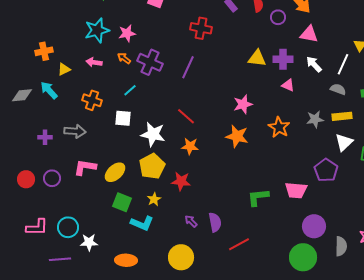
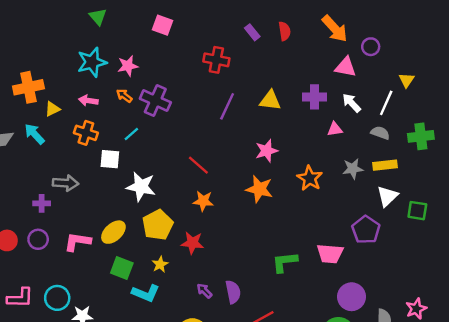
purple circle: (278, 17) -> (371, 47), moved
orange cross: (44, 51) -> (28, 87), size x1.4
yellow triangle: (257, 58) -> (270, 100), moved
purple line: (188, 67) -> (227, 106), moved
pink triangle: (288, 85) -> (335, 129), moved, turned -32
orange cross: (92, 100) -> (86, 133), moved
white square: (123, 118) -> (110, 159), moved
white star: (153, 134) -> (141, 187), moved
purple cross: (45, 137) -> (42, 203), moved
pink L-shape: (85, 167) -> (78, 242), moved

